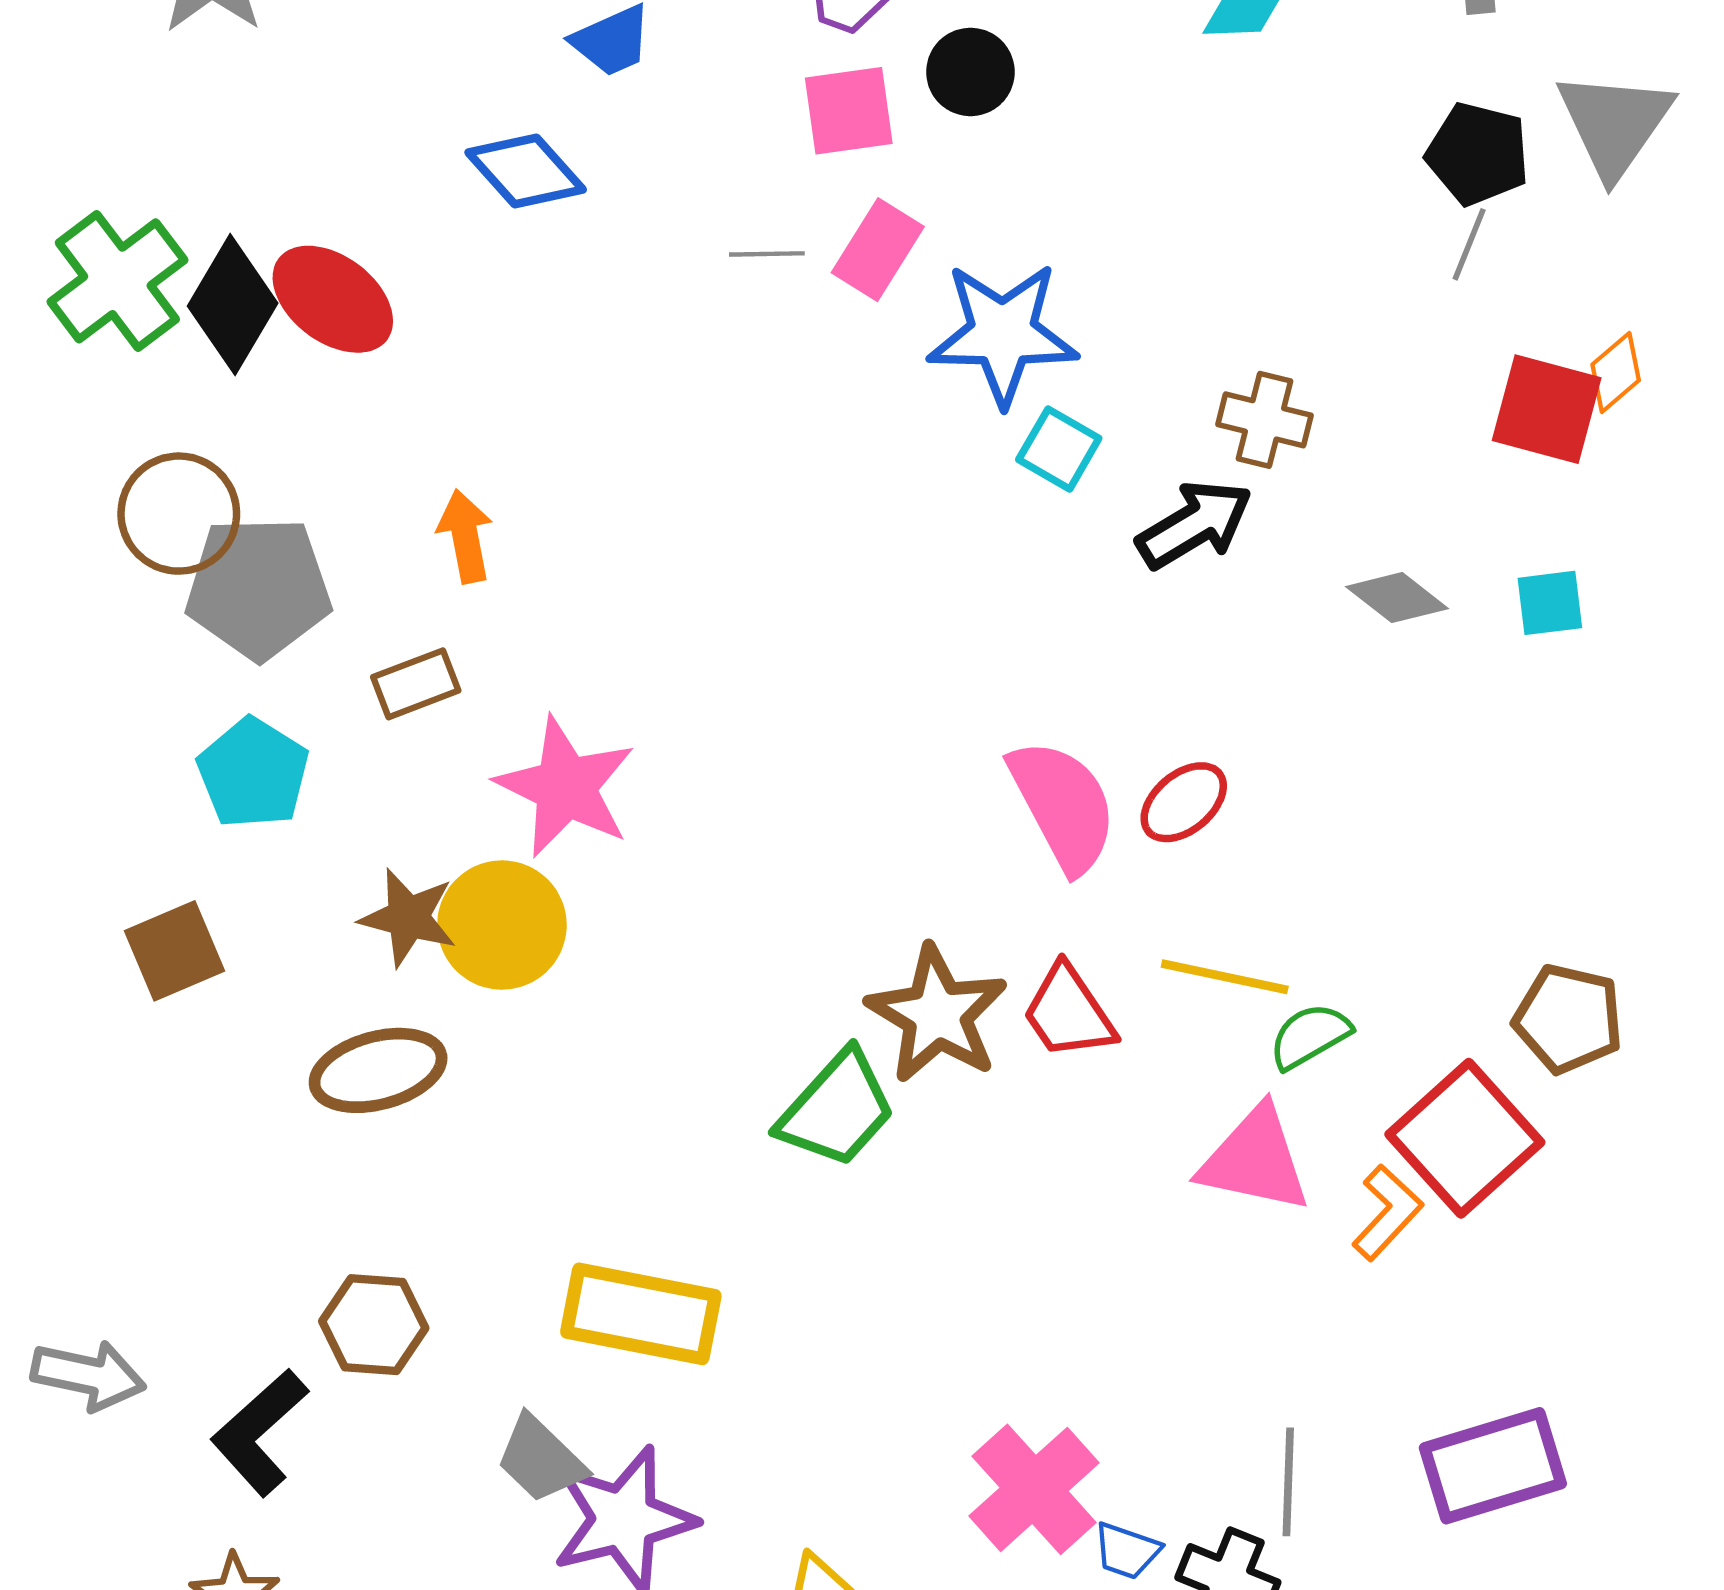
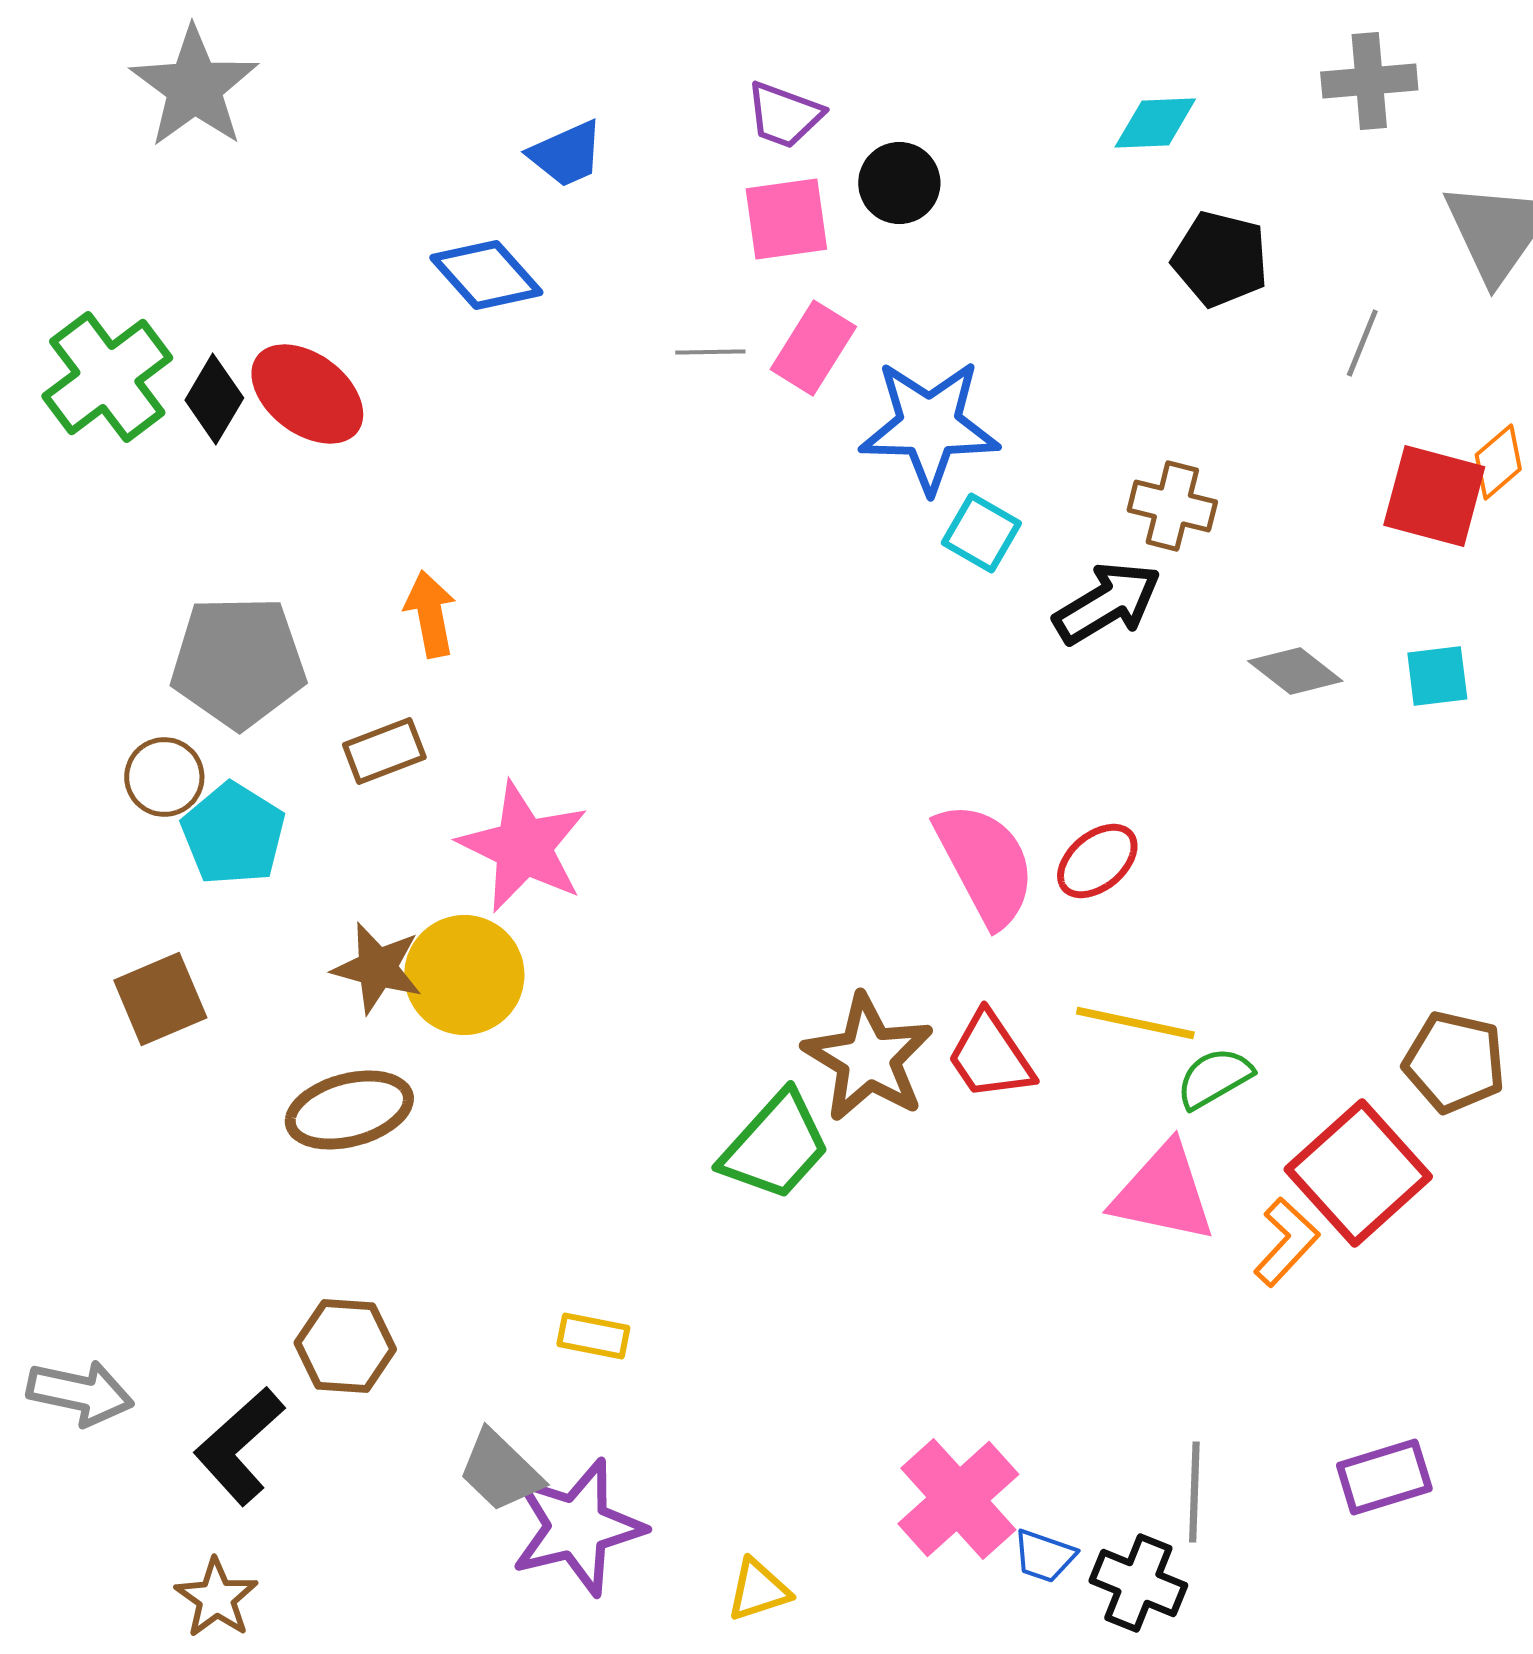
black pentagon: (1478, 154) -> (1220, 259), moved
black diamond: (233, 305) -> (214, 399), size x0.7
brown circle: (179, 514) -> (164, 777), moved, size x0.7
yellow rectangle: (641, 1314) -> (593, 1336), size x0.5
purple rectangle: (1493, 1466) -> (1384, 1477), size x0.7

